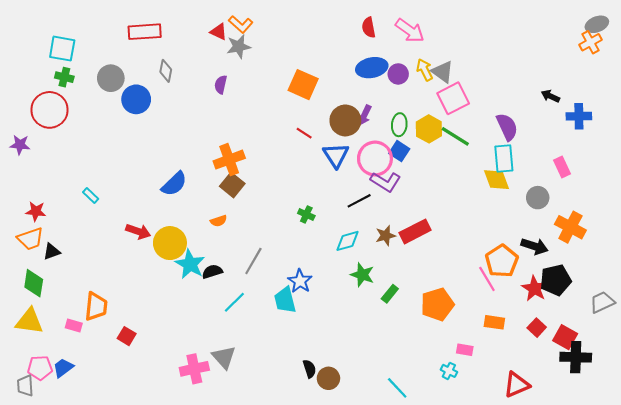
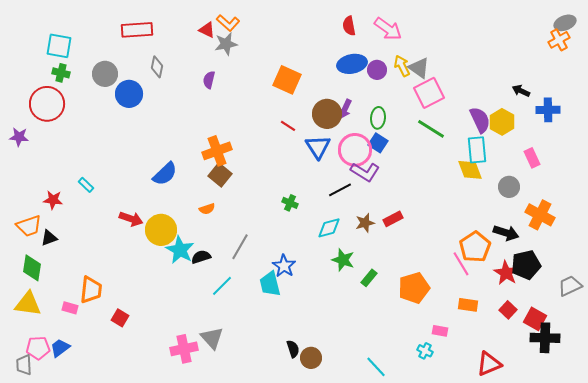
yellow hexagon: (429, 129) -> (502, 122), moved
red star: (36, 211) -> (53, 200), moved
red rectangle: (415, 231) -> (393, 219), size x0.7

